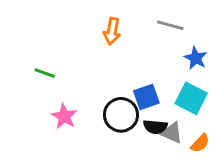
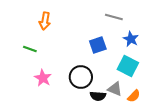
orange arrow: (112, 31) -> (45, 21), moved
blue square: (146, 97) -> (98, 45), moved
black semicircle: (155, 127) -> (98, 96), moved

